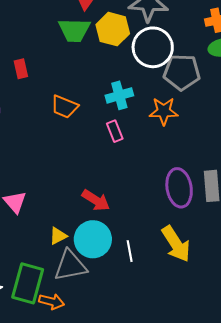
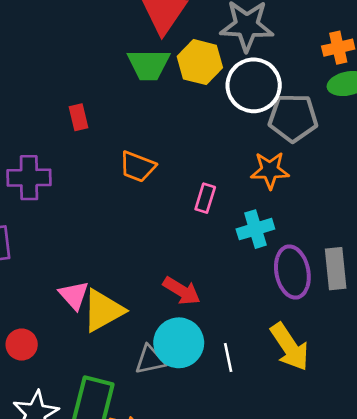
cyan cross: (119, 95) -> (255, 229), moved
pink rectangle: (115, 131) -> (205, 198), turned 40
yellow triangle: (58, 236) -> (103, 310), moved, size x1.8
gray triangle: (70, 266) -> (150, 360), moved, size x0.7

